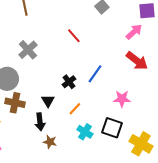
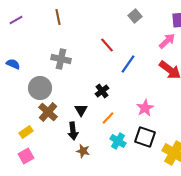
gray cross: (28, 50) -> (61, 59), turned -36
blue line: (95, 74) -> (128, 64), moved
pink star: (122, 99) -> (145, 108), moved, turned -30
brown cross: (15, 103) -> (48, 112), turned 30

